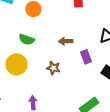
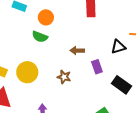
green semicircle: (27, 39) -> (40, 37), moved

